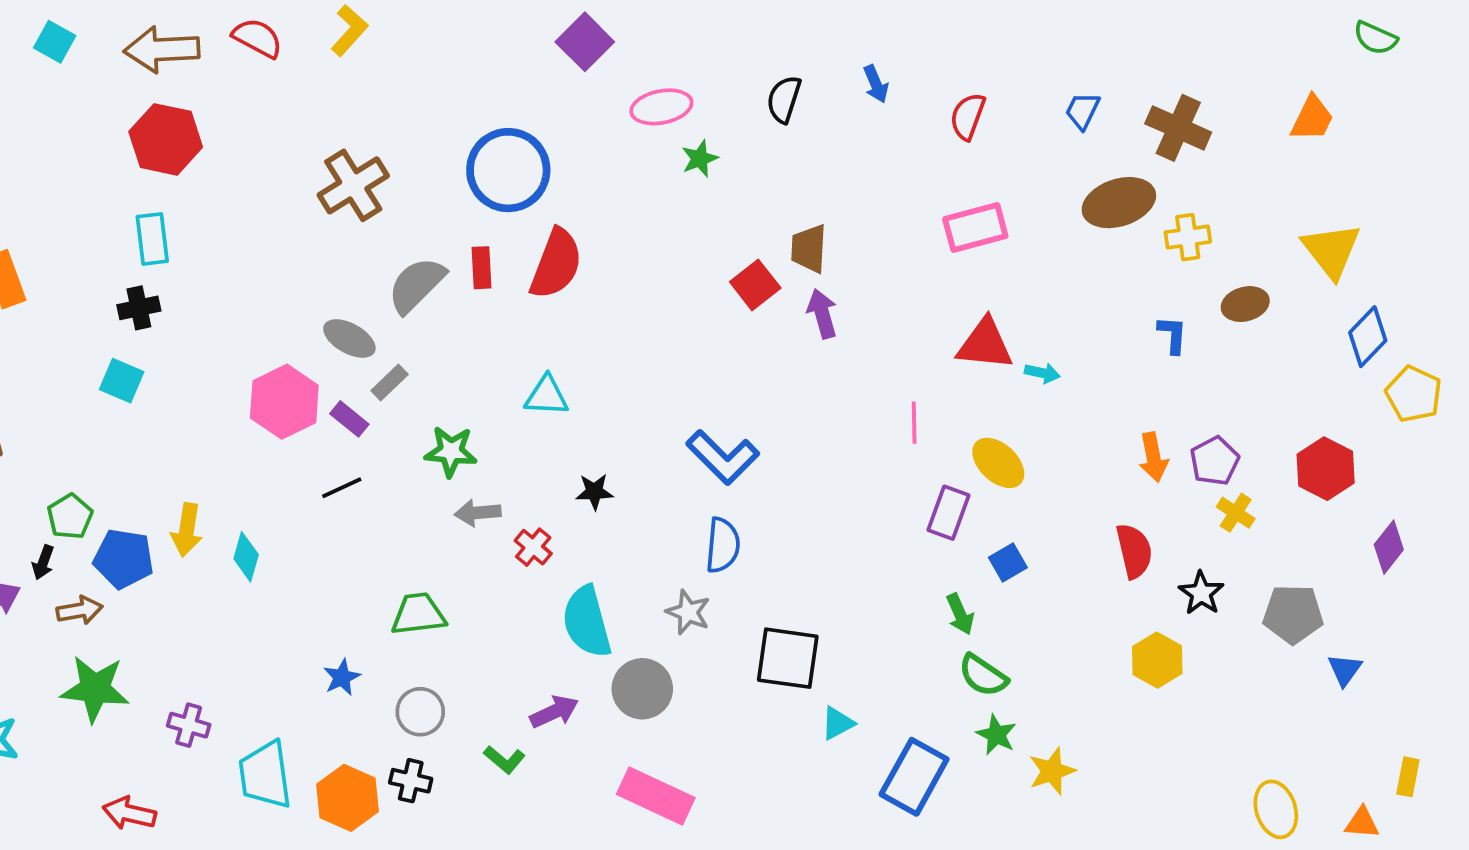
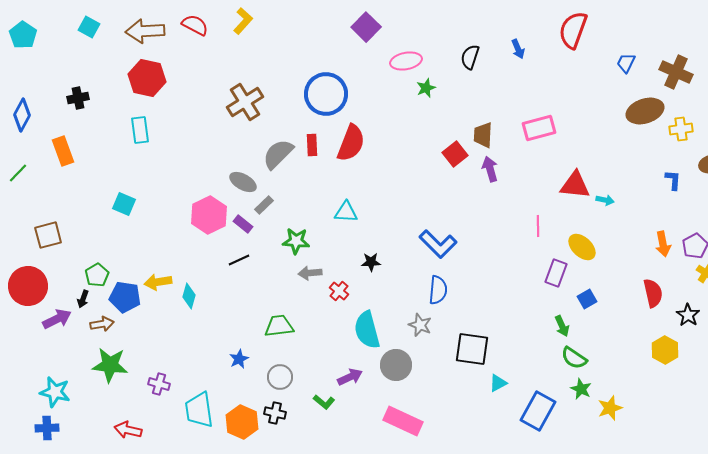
red semicircle: (968, 116) -> (573, 30), moved, size x1.5
pink rectangle: (975, 227) -> (539, 128), moved
black cross: (139, 308) -> (78, 98), moved
yellow arrow: (187, 530) -> (158, 282), turned 72

